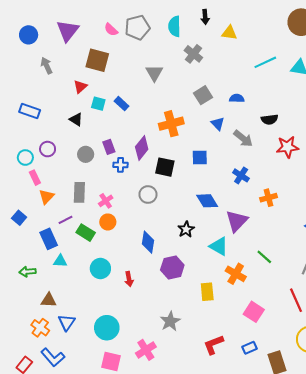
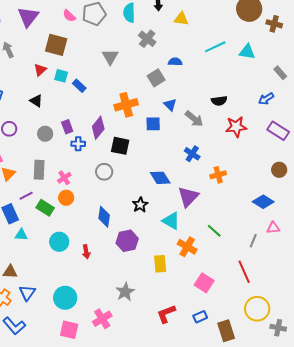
blue semicircle: (237, 98) -> (175, 62), moved
cyan square: (98, 104) -> (61, 76), moved
blue square: (200, 158) -> (153, 124), moved

